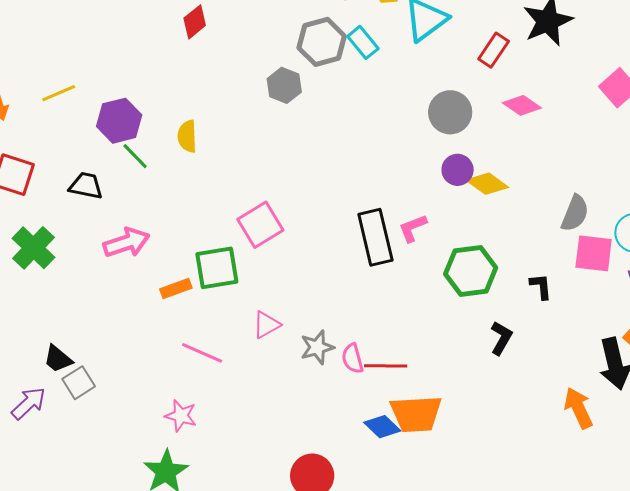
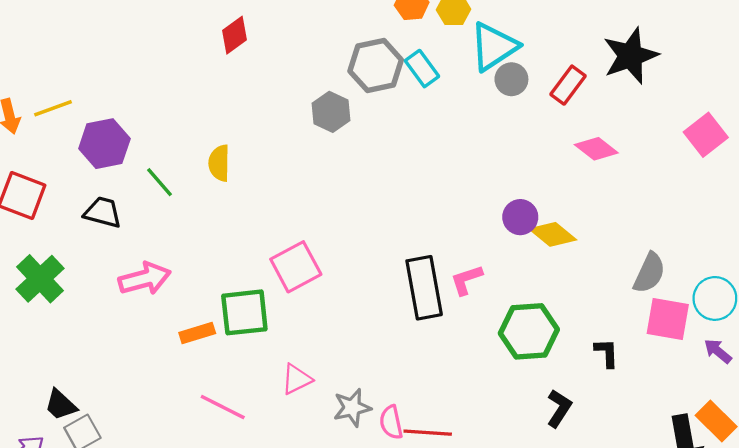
yellow line: (59, 93) -> (53, 108), moved
gray circle: (450, 112) -> (511, 79), moved, size x0.7
purple hexagon: (119, 121) -> (104, 144), moved

